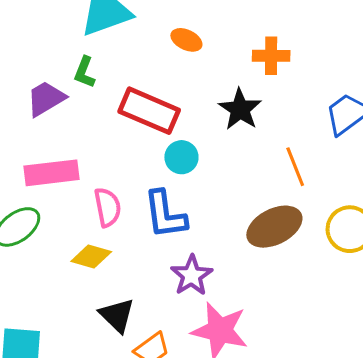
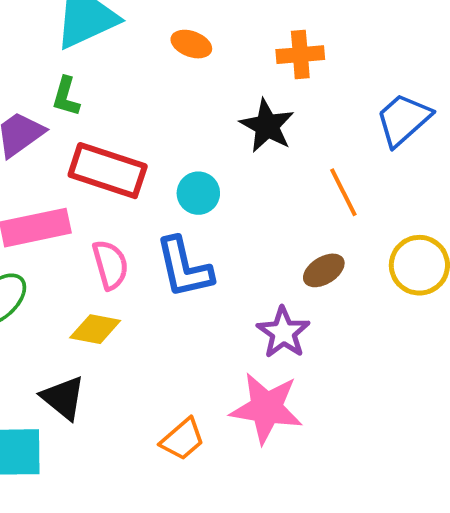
red rectangle: (149, 111) -> (108, 171), moved
brown ellipse: (274, 227) -> (324, 270), size x0.6
purple star: (192, 275) -> (283, 332), moved
black triangle: (117, 315) -> (63, 398), moved

